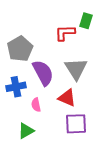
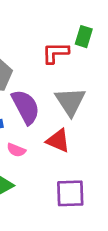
pink semicircle: (36, 105) -> (16, 150), turned -56
purple square: (76, 124) -> (70, 193), moved

